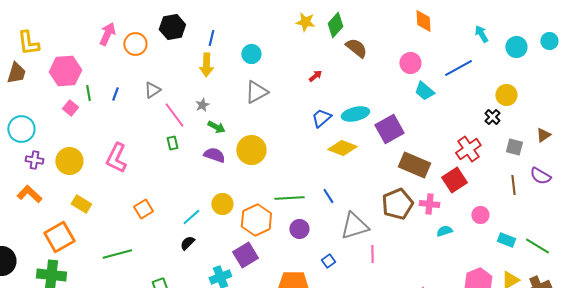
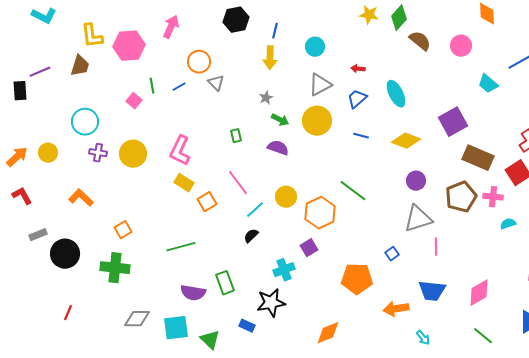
orange circle: (135, 44) -> (199, 62), moved
pink circle: (410, 63) -> (461, 46), moved
pink hexagon: (65, 71) -> (129, 46), moved
red arrow: (315, 76) -> (358, 69), moved, turned -136
gray triangle: (152, 90) -> (216, 83), turned -42
blue line: (115, 94) -> (179, 87), turned 40
cyan ellipse: (355, 114) -> (396, 94), moved, turned 76
pink line: (174, 115) -> (238, 183), moved
blue trapezoid: (321, 118) -> (357, 99), moved
yellow circle: (251, 150) -> (317, 121), moved
orange L-shape: (29, 194) -> (81, 198), moved
blue line: (328, 196) -> (361, 136), moved, turned -42
green line: (289, 198) -> (353, 191), turned 40
yellow rectangle: (81, 204) -> (184, 183), moved
purple circle: (299, 229) -> (416, 181), moved
orange square: (59, 237) -> (123, 230), size x0.6
purple square: (245, 255) -> (309, 248), size x0.7

